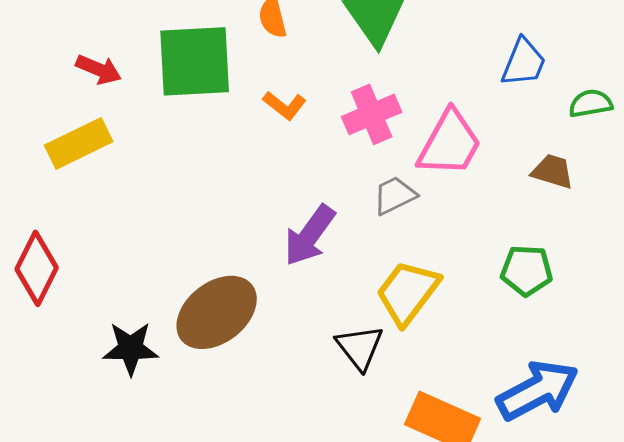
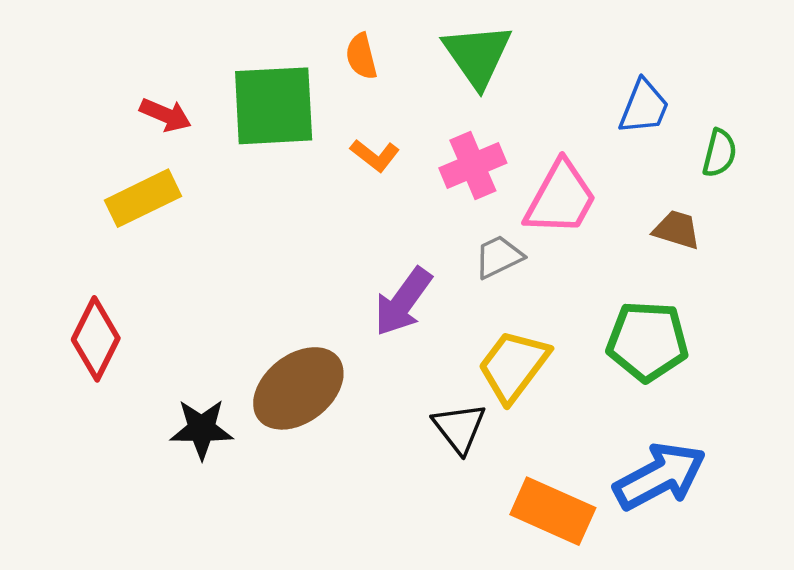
green semicircle: (591, 103) -> (719, 153), turned 114
green pentagon: (527, 270) -> (647, 341), size x1.4

